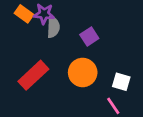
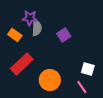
orange rectangle: (24, 14) -> (15, 35), moved
orange circle: (83, 72) -> (50, 80), moved

